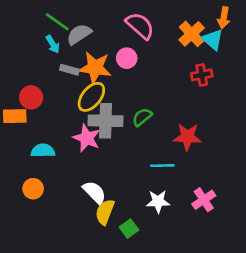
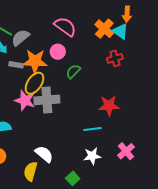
green semicircle: (142, 117) -> (73, 71), moved
pink star: (87, 138) -> (25, 100), moved
yellow semicircle: (105, 212) -> (30, 171), moved

